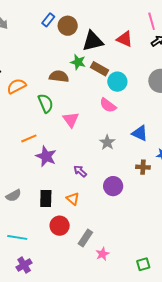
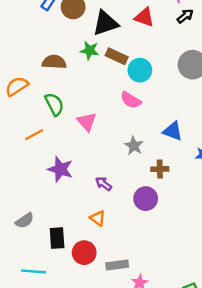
brown semicircle: (59, 76) -> (54, 62), moved
orange line: (29, 138) -> (34, 135), moved
brown cross: (143, 167) -> (160, 169), moved
black rectangle: (46, 198) -> (57, 238), moved
gray rectangle: (85, 238) -> (117, 265), turned 54

